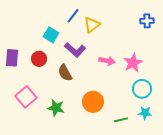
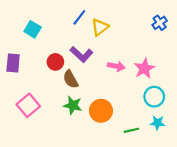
blue cross: (147, 21) -> (160, 23), turned -32
cyan square: (51, 35) -> (33, 29), moved
red circle: (39, 59) -> (55, 62), moved
green star: (56, 108) -> (73, 105), moved

